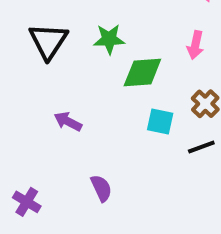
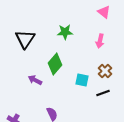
green star: (109, 39) -> (65, 32), moved
green diamond: (142, 72) -> (55, 64), moved, turned -45

